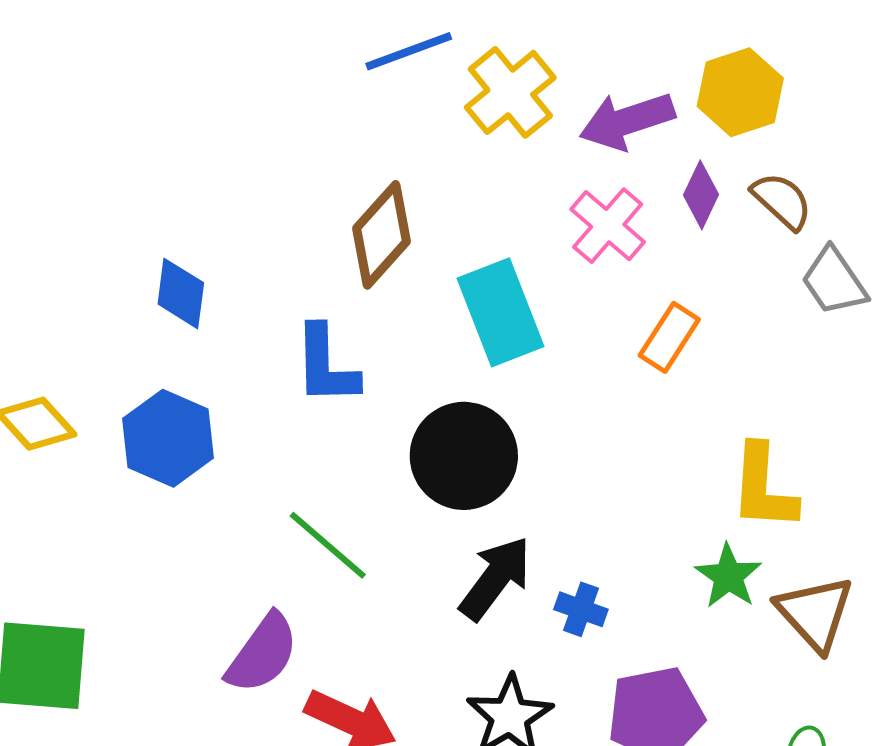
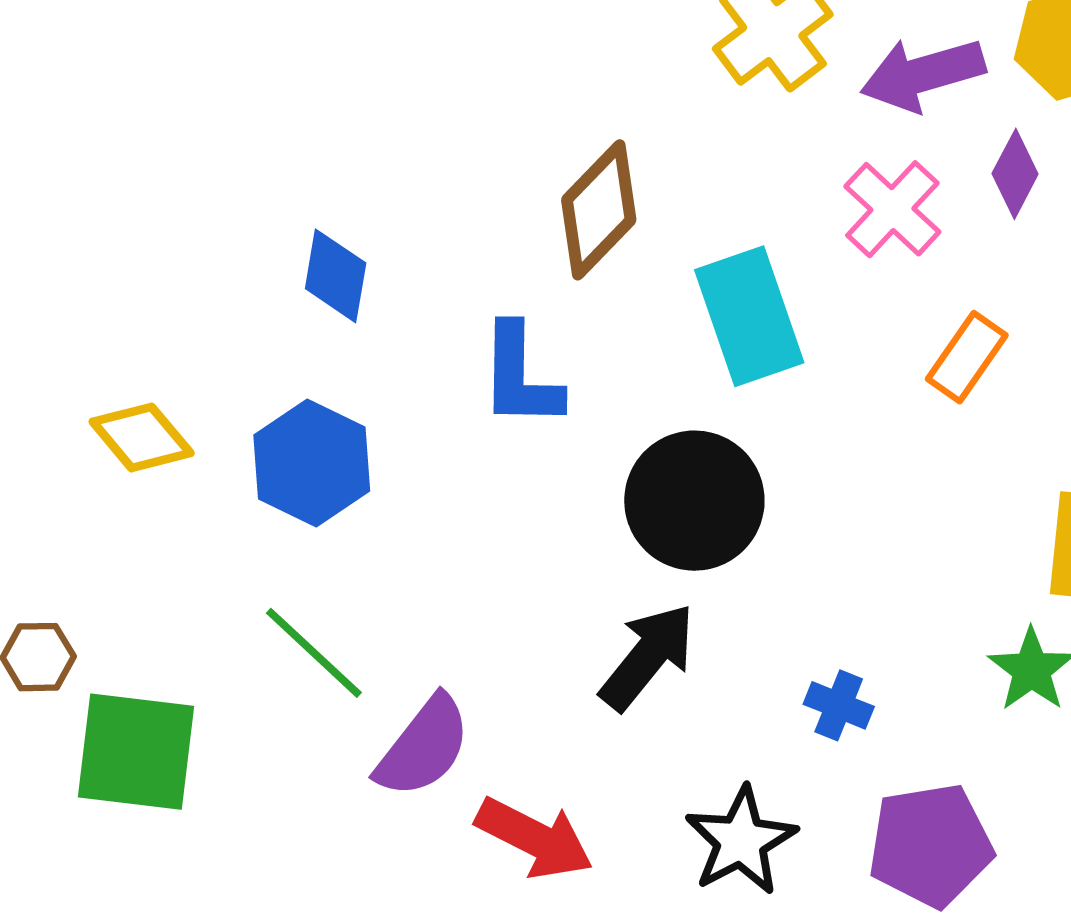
green line: (328, 545) -> (314, 653), moved
black arrow: (495, 578) -> (648, 657), moved

